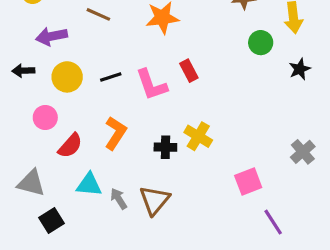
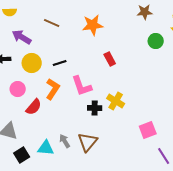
purple arrow: (52, 36) -> (22, 37), turned 42
pink L-shape: (151, 85) -> (82, 86), moved
orange L-shape: (116, 133) -> (53, 89), moved
cyan triangle: (89, 185) -> (46, 148), moved

